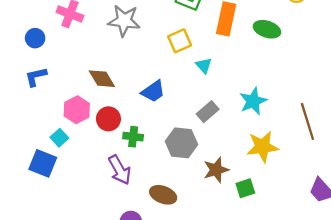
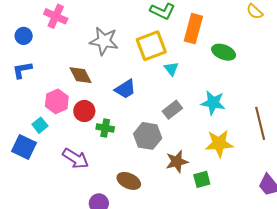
gray star: (124, 21) -> (104, 41), moved
green ellipse: (267, 29) -> (224, 52), moved
yellow square: (180, 41) -> (151, 46), size x1.4
cyan star: (253, 101) -> (213, 103), turned 30
purple arrow: (120, 170) -> (76, 158), moved, turned -32

